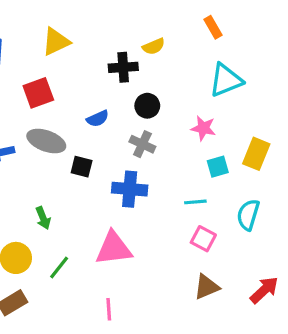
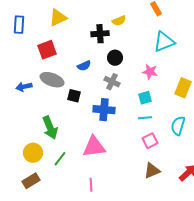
cyan square: (218, 167) -> (145, 98), moved
green arrow: (43, 218) -> (50, 128), size x1.6
pink square: (203, 239) -> (150, 141), turned 35

